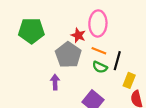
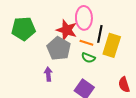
red star: (78, 35) -> (67, 30), size x1.5
black line: (117, 61) -> (100, 34), moved
yellow rectangle: (129, 80) -> (112, 45), moved, size x1.6

